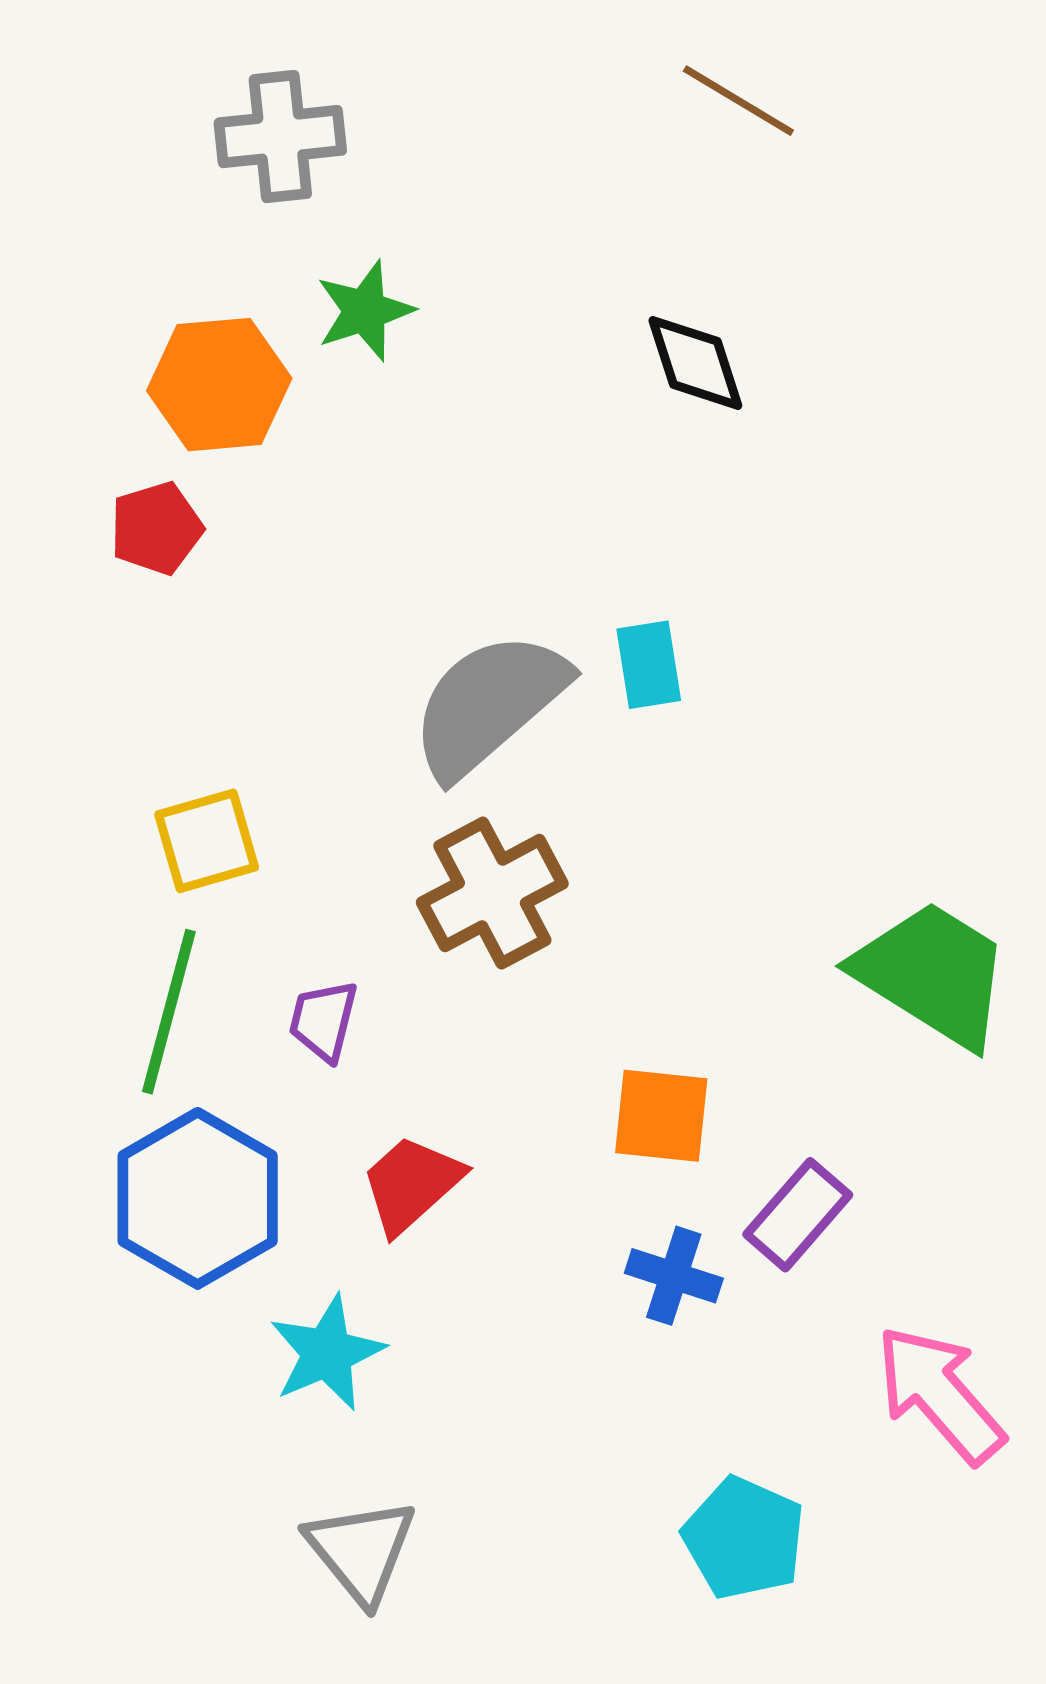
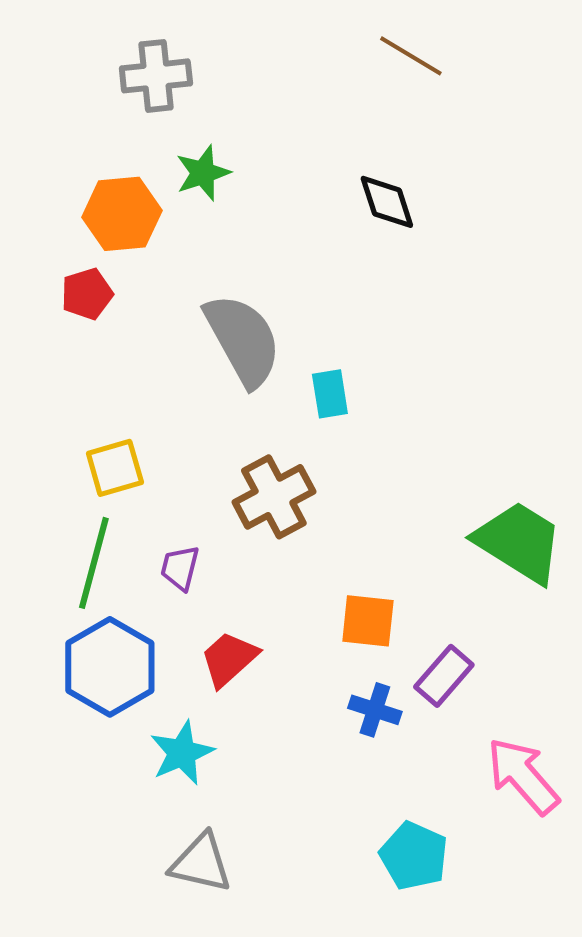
cyan rectangle: (649, 665) -> (330, 394), moved
gray semicircle: (489, 704) -> (243, 340), moved, turned 102
gray triangle: (361, 1551) -> (201, 863), turned -38

